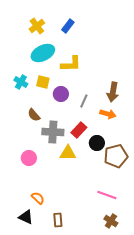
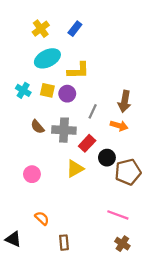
purple circle: (61, 94) -> (67, 94), moved
gray cross: (53, 132) -> (64, 130), moved
yellow triangle: (68, 153) -> (75, 169), turned -30
black triangle: (26, 217) -> (13, 239), moved

